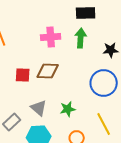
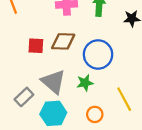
blue circle: (104, 83) -> (98, 54), moved
gray triangle: (39, 108) -> (53, 82), size x1.4

